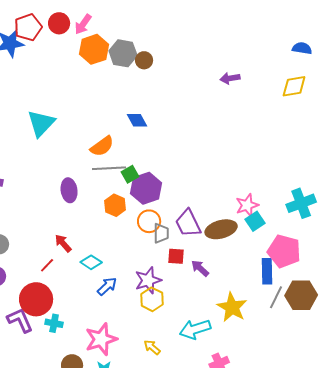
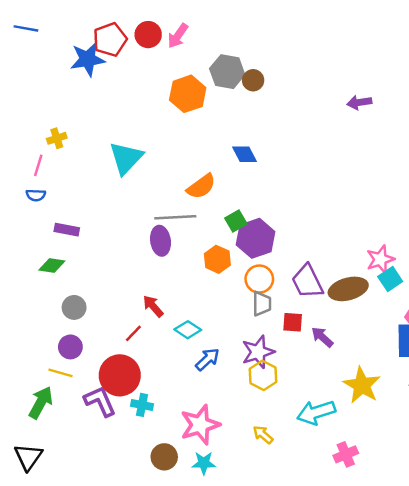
orange hexagon: (94, 49) -> (188, 94), moved
gray line: (109, 168) -> (175, 217), moved
gray trapezoid: (161, 233) -> (262, 304), moved

